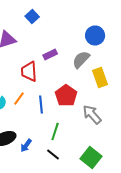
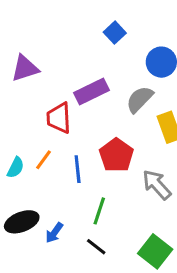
blue square: (32, 16) -> (115, 33), moved
purple rectangle: (50, 54) -> (92, 92), size x1.5

